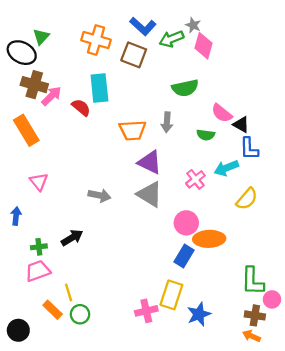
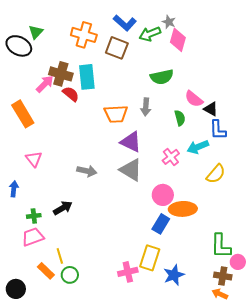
brown cross: (34, 85) -> (61, 74), moved
green semicircle: (206, 135) -> (180, 118), turned -112

